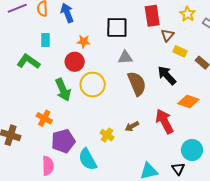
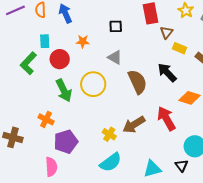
black square: (117, 28) -> (116, 26), size x0.6
gray triangle: (125, 57) -> (115, 57), moved, turned 35
green L-shape: (28, 61) -> (28, 63), turned -80
red circle: (75, 62) -> (60, 59), moved
brown arrow: (132, 126) -> (134, 125), size x1.6
cyan semicircle: (88, 159) -> (111, 162), moved, turned -95

